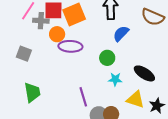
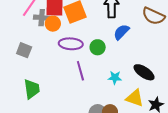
orange circle: (57, 34) -> (53, 24), moved
green circle: (107, 58) -> (98, 47), moved
purple line: (83, 97) -> (80, 71), moved

